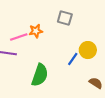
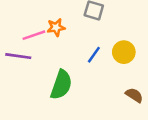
blue line: (73, 59) -> (94, 55), moved

